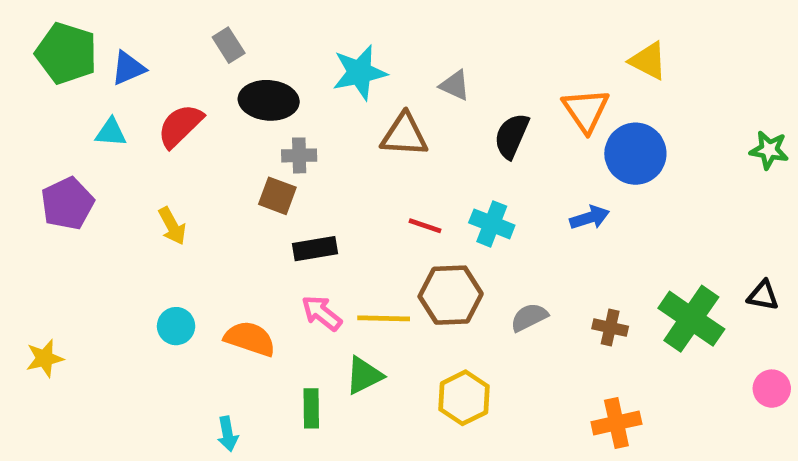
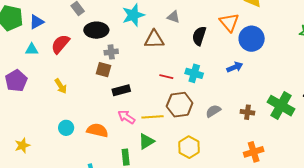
yellow star: (45, 358) -> (22, 145), moved

